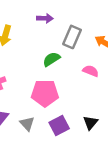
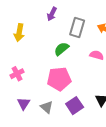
purple arrow: (45, 18) -> (52, 14), turned 120

